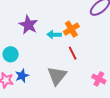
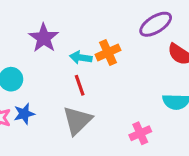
red line: (73, 53) -> (80, 85), moved
pink cross: (99, 79) -> (140, 133), turned 32

